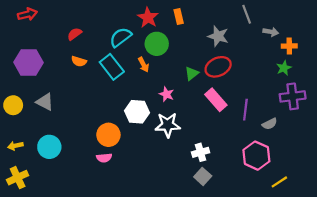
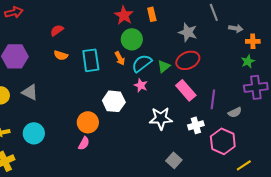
cyan semicircle: (121, 37) -> (142, 63), moved
cyan rectangle: (112, 67) -> (91, 60), turned 30
white star: (168, 125) -> (161, 118), moved
white cross: (201, 152) -> (196, 125), moved
pink semicircle: (104, 158) -> (84, 143), turned -56

